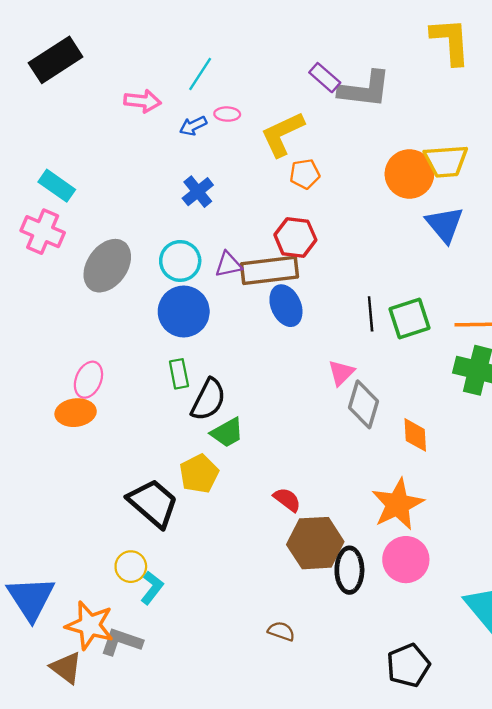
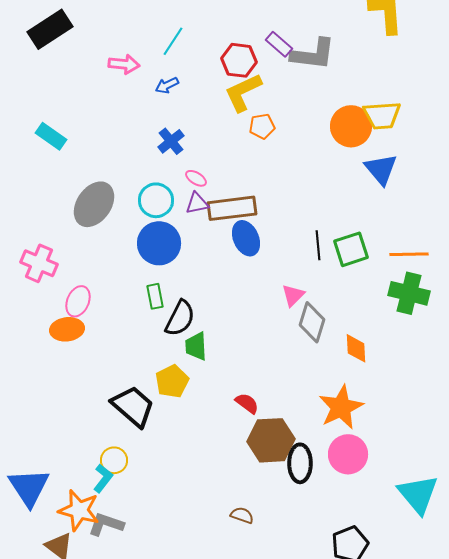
pink ellipse: (227, 114) -> (196, 178), moved, turned 30
pink cross: (43, 232) -> (39, 263), moved
red hexagon: (295, 237) -> (239, 60), moved
green trapezoid: (227, 433) -> (196, 346), turned 116
cyan L-shape: (152, 588) -> (103, 478), moved

